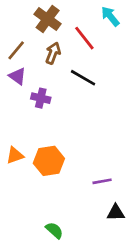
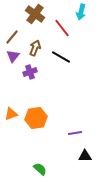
cyan arrow: (110, 16) -> (81, 12), turned -126
brown arrow: (53, 53) -> (35, 48), moved
purple triangle: (18, 76) -> (13, 56), turned 32
purple cross: (41, 98) -> (30, 72), turned -32

